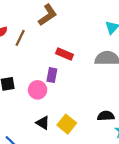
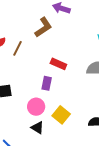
pink circle: (38, 90) -> (36, 107), moved
yellow square: (67, 124) -> (61, 115), moved

